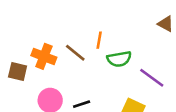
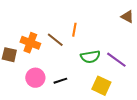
green semicircle: (119, 59) -> (90, 57), moved

